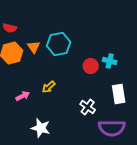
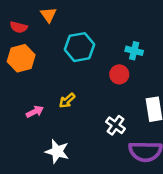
orange triangle: (34, 47) -> (48, 15), moved
cyan cross: (110, 61) -> (134, 51), moved

